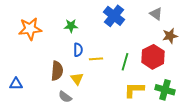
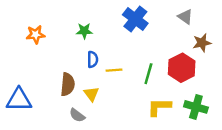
orange star: (30, 29) -> (36, 34), size x0.7
blue triangle: (16, 84) -> (19, 100), size x1.6

